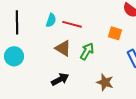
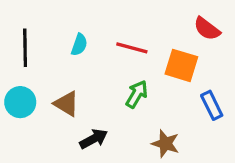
red line: (72, 24) -> (132, 48), moved
orange square: (115, 33) -> (181, 65), size x1.5
brown triangle: (63, 48) -> (67, 104), moved

